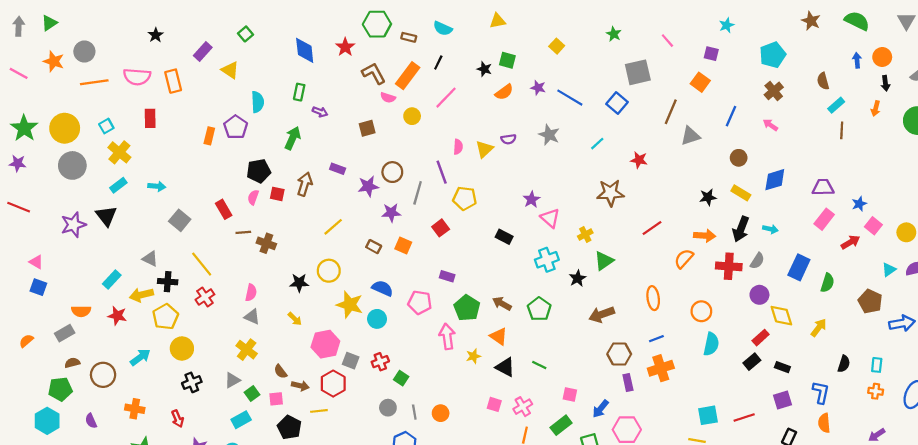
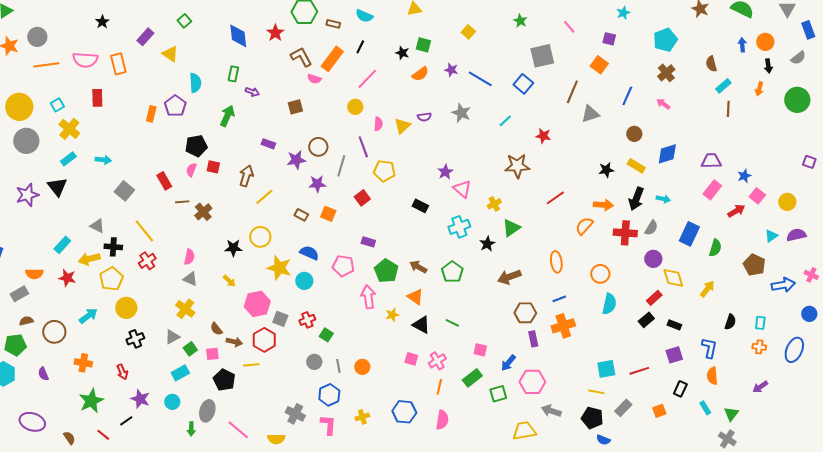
yellow circle: (412, 116) -> (355, 107), moved
brown arrow: (305, 184) -> (246, 176), moved
brown cross: (266, 243) -> (203, 212), turned 30

